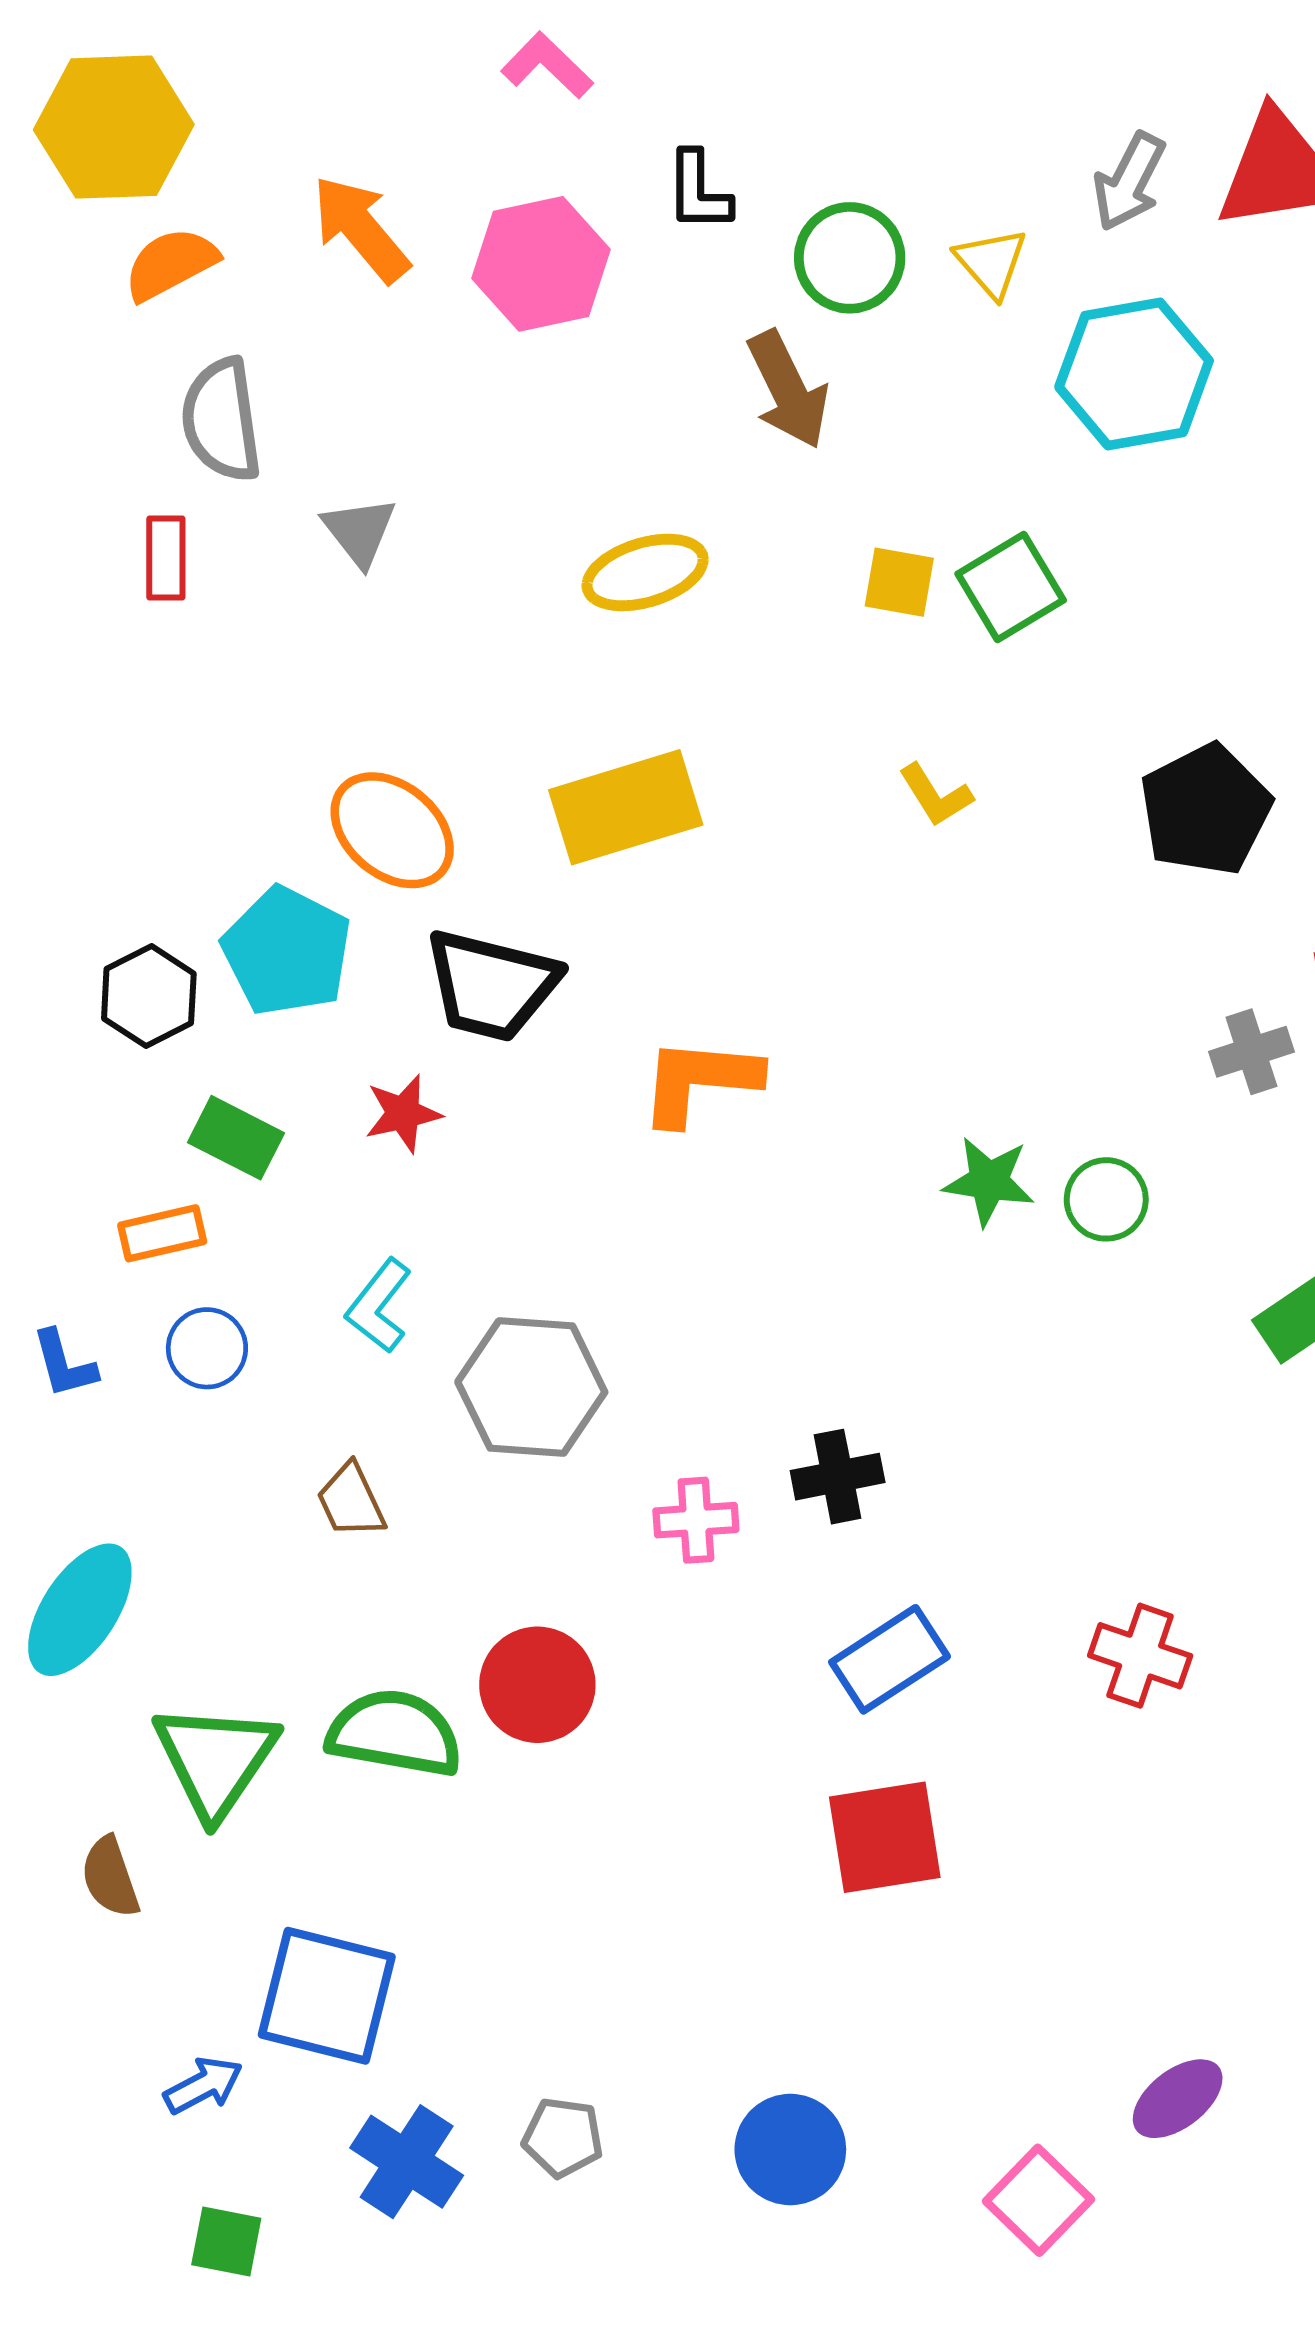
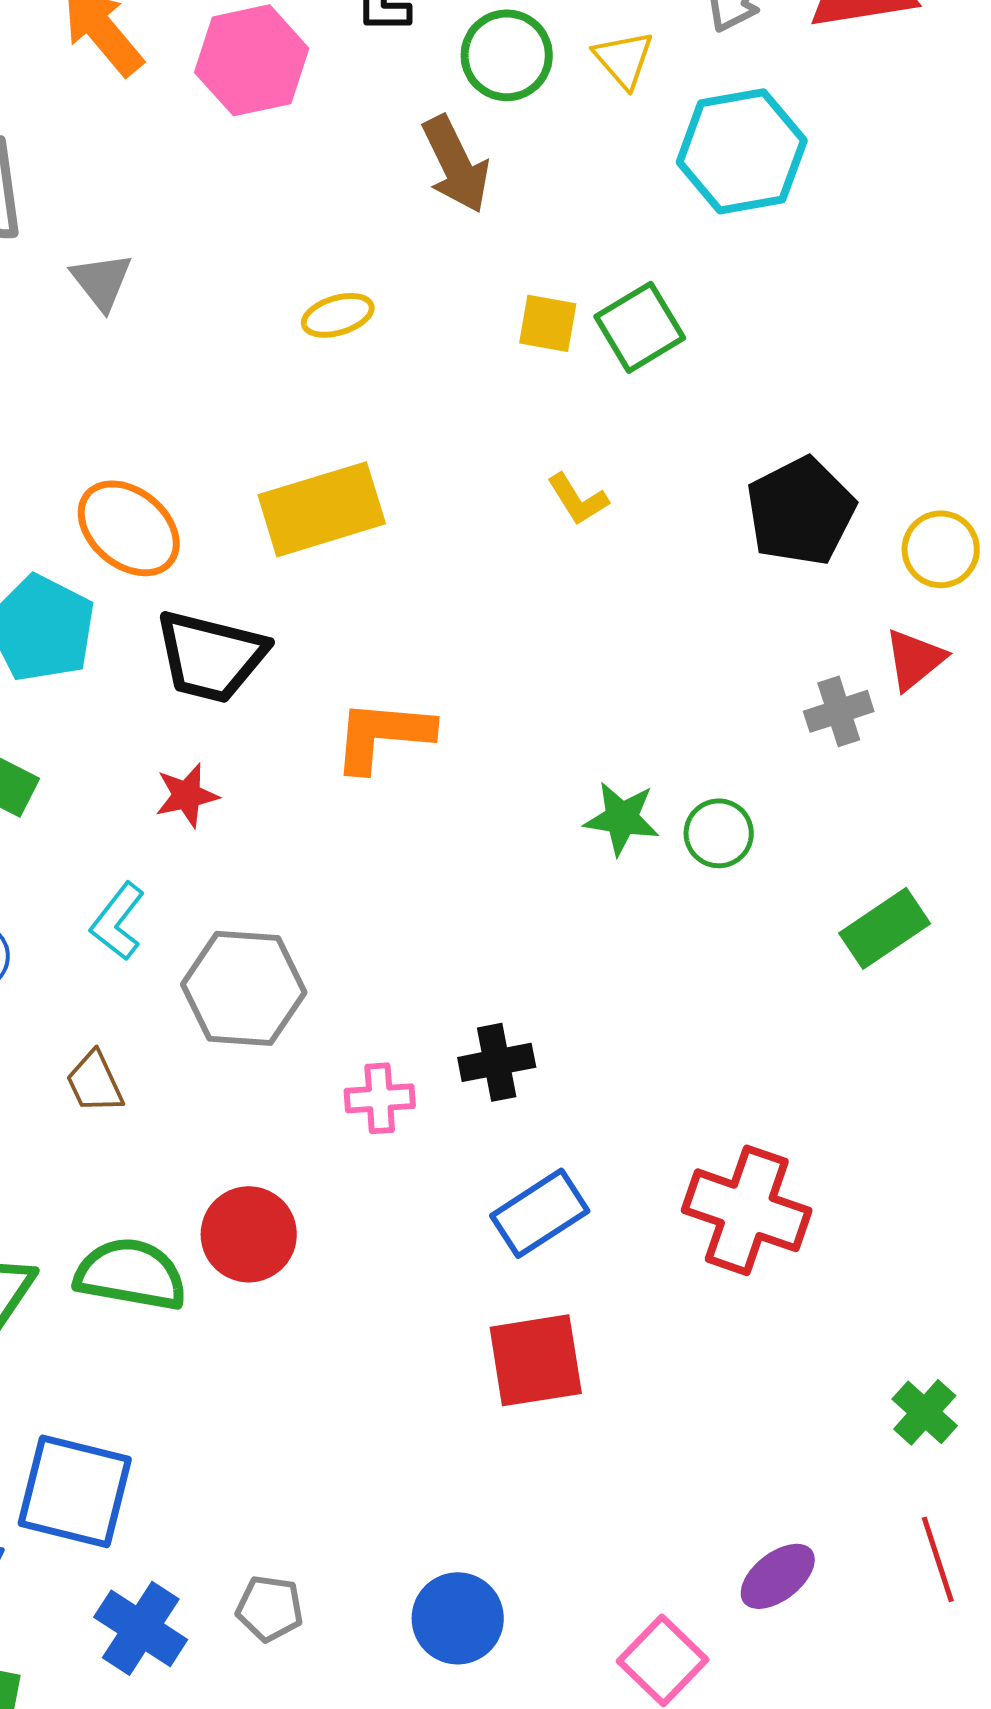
yellow ellipse: (645, 572) -> (338, 315), size x0.7
red star: (403, 1113) -> (187, 795), moved
red cross: (1140, 1656) -> (747, 1210), size x1.5

